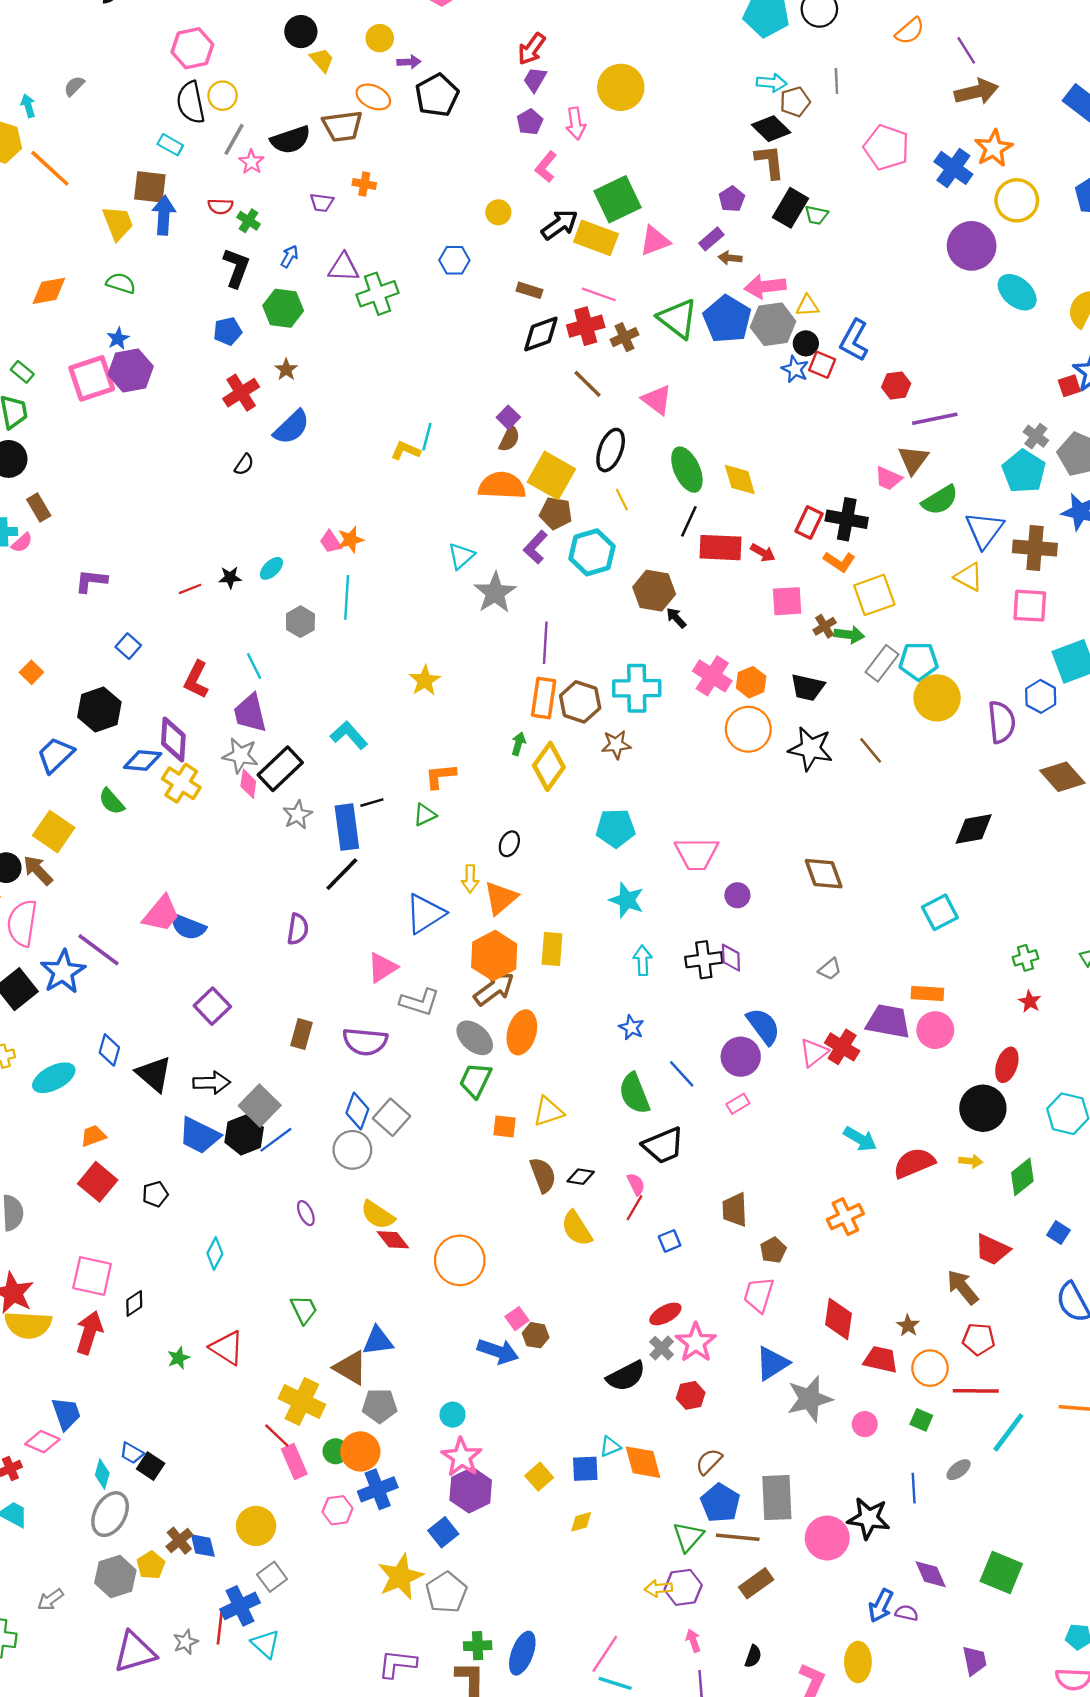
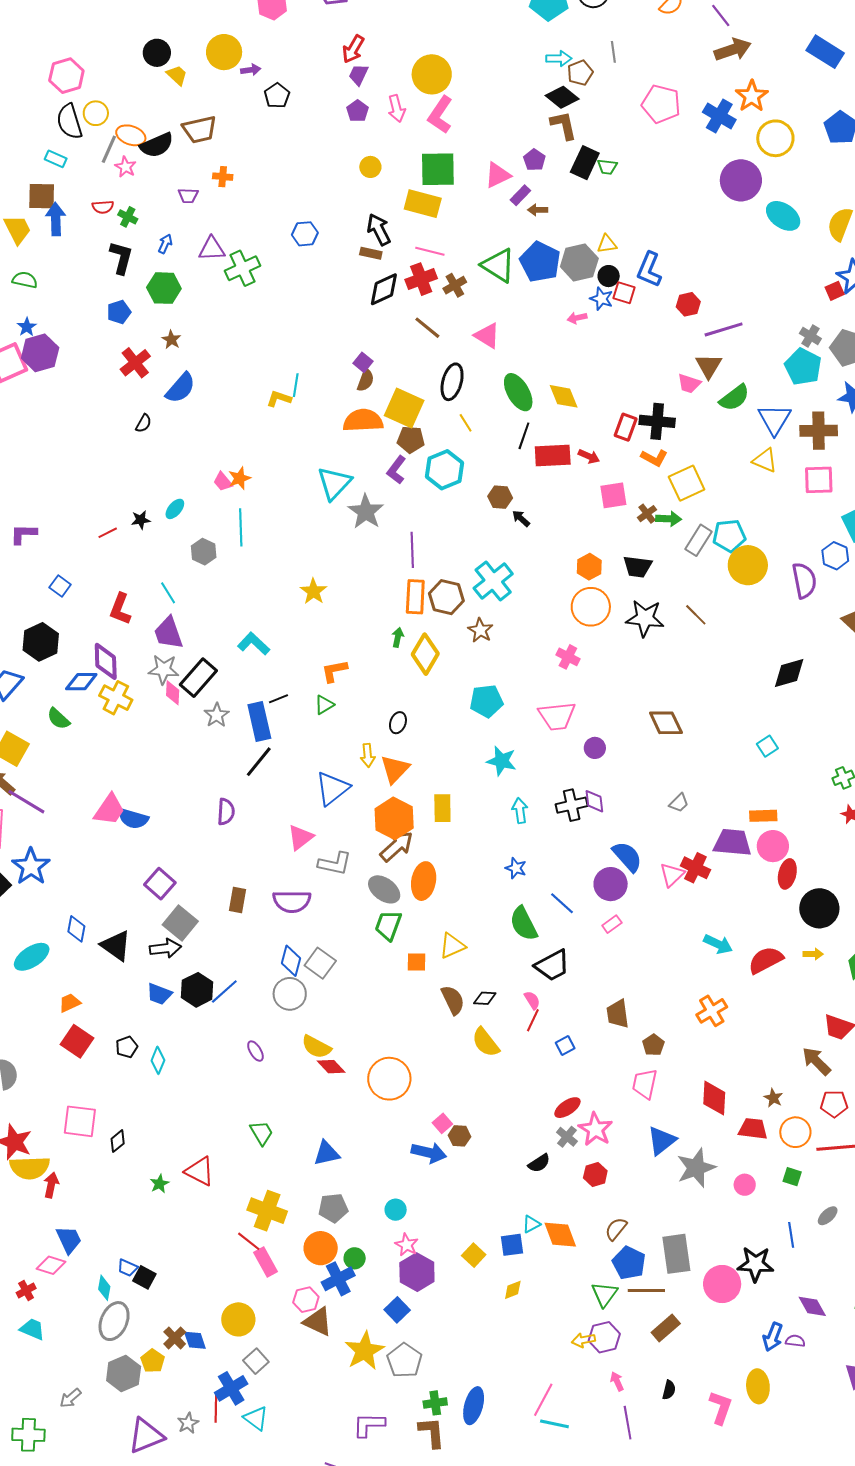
yellow circle: (380, 38) -> (224, 52), size x1.5
black pentagon: (437, 95) -> (277, 96), size x0.7
orange ellipse: (373, 97) -> (131, 135), moved
pink L-shape: (546, 167) -> (440, 115), moved, size x1.4
green square: (617, 199) -> (438, 169), turned 30
yellow circle: (498, 212) -> (370, 167), moved
black arrow: (560, 225) -> (379, 229), moved, turned -76
pink triangle: (655, 241) -> (498, 175), moved
pink arrow: (765, 286) -> (577, 318), moved, size x0.6
cyan triangle: (461, 556) -> (334, 483), size x1.5
brown hexagon: (654, 591) -> (500, 497), size x0.7
pink cross: (712, 676) -> (568, 657), moved, size x0.7
cyan cross: (637, 688) -> (493, 581), turned -33
brown star: (616, 745) -> (480, 630), turned -30
cyan square: (940, 912) -> (767, 746), size x0.7
purple line: (98, 950) -> (26, 802), moved
red ellipse: (1007, 1065) -> (787, 874), moved
gray square: (260, 1105) -> (180, 923), moved
blue trapezoid: (199, 1136) -> (159, 994), size x0.7
cyan diamond: (215, 1253) -> (158, 1060), moved
red arrow: (89, 1332) -> (51, 1185), moved, size x0.7
brown triangle: (350, 1368) -> (318, 1322), moved
black semicircle: (626, 1376) -> (539, 1163), size x0.7
green circle: (336, 1451) -> (355, 1258), moved
pink star: (462, 1457) -> (407, 1245), size x0.7

